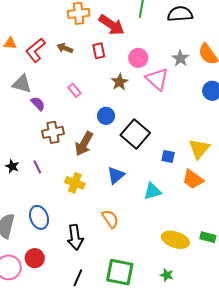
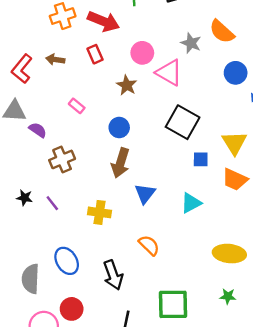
black square: (135, 134) -> (183, 122), moved
brown arrow: (84, 144) -> (120, 163), moved
black star: (12, 166) -> (25, 198), moved

